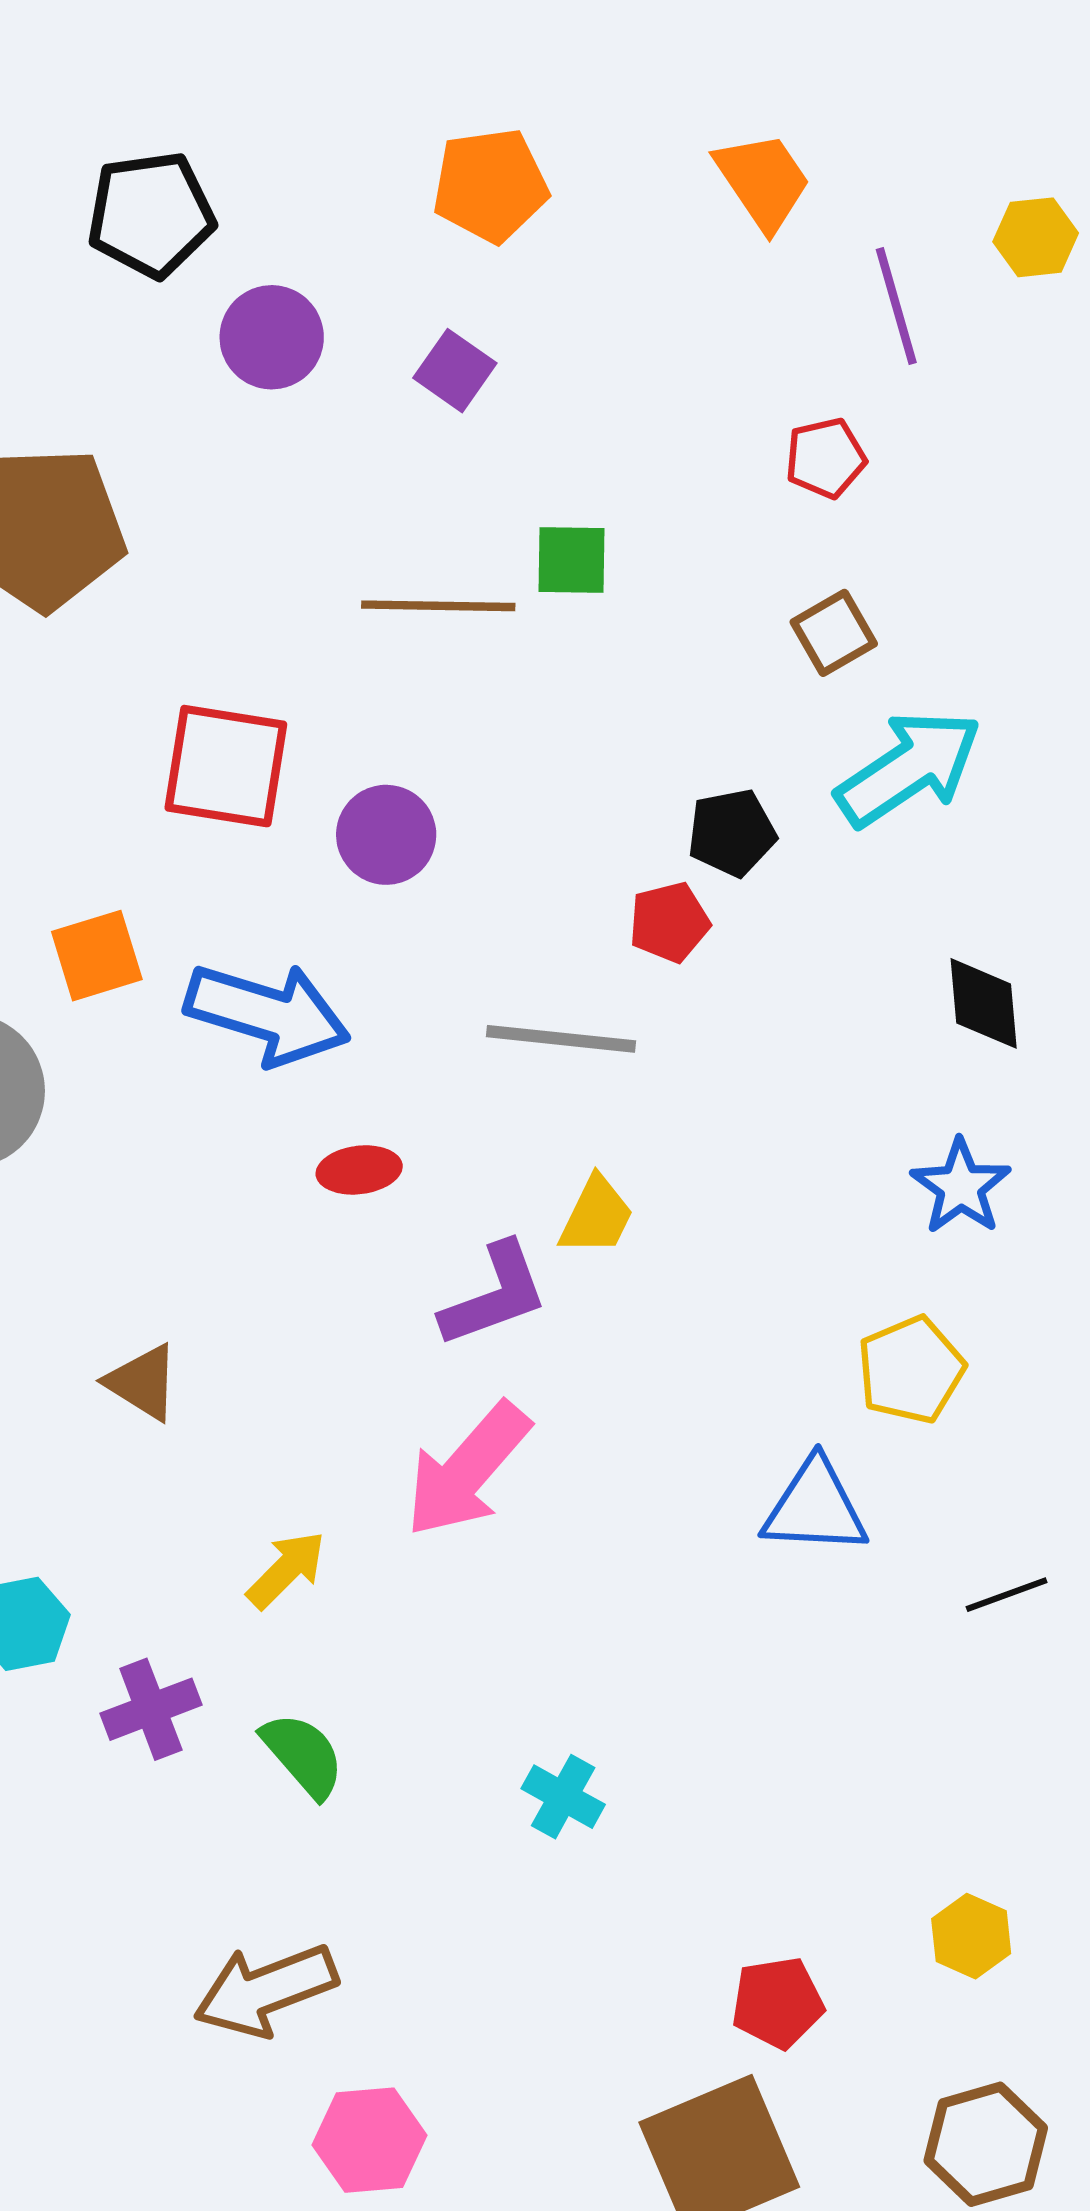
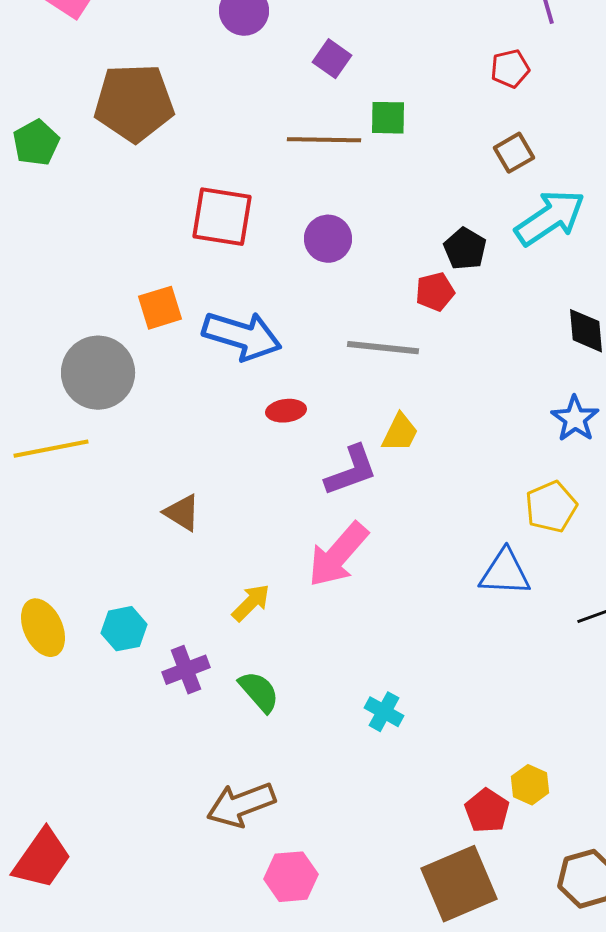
purple square: (455, 371) -> (332, 59), moved
black pentagon: (732, 833) -> (465, 249), turned -30
purple circle: (386, 835) -> (328, 239), moved
yellow hexagon: (971, 1936) -> (530, 785), moved
red pentagon: (778, 2003) -> (487, 811), turned -30

